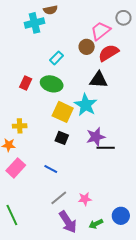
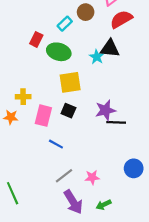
brown circle: (87, 47) -> (86, 12), moved
red rectangle: (26, 83) -> (36, 39), moved
cyan star: (86, 105) -> (97, 57), moved, size x0.6
yellow square: (63, 112) -> (70, 82), turned -35
pink rectangle: (16, 168) -> (43, 116), moved, turned -30
blue circle: (121, 216) -> (134, 168), moved

